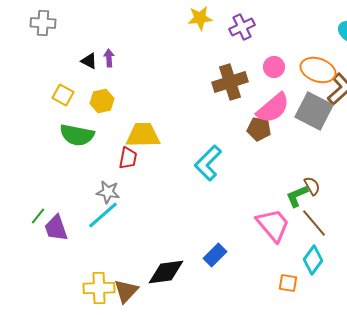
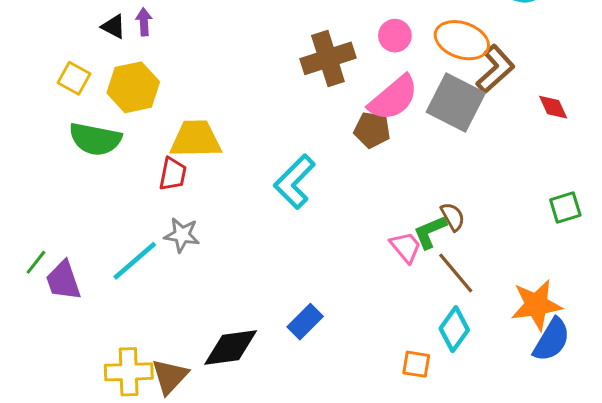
yellow hexagon: (102, 101) -> (133, 87), size x1.4
gray star: (108, 192) -> (182, 235), moved
pink trapezoid: (273, 225) -> (406, 247), moved, size x0.6

